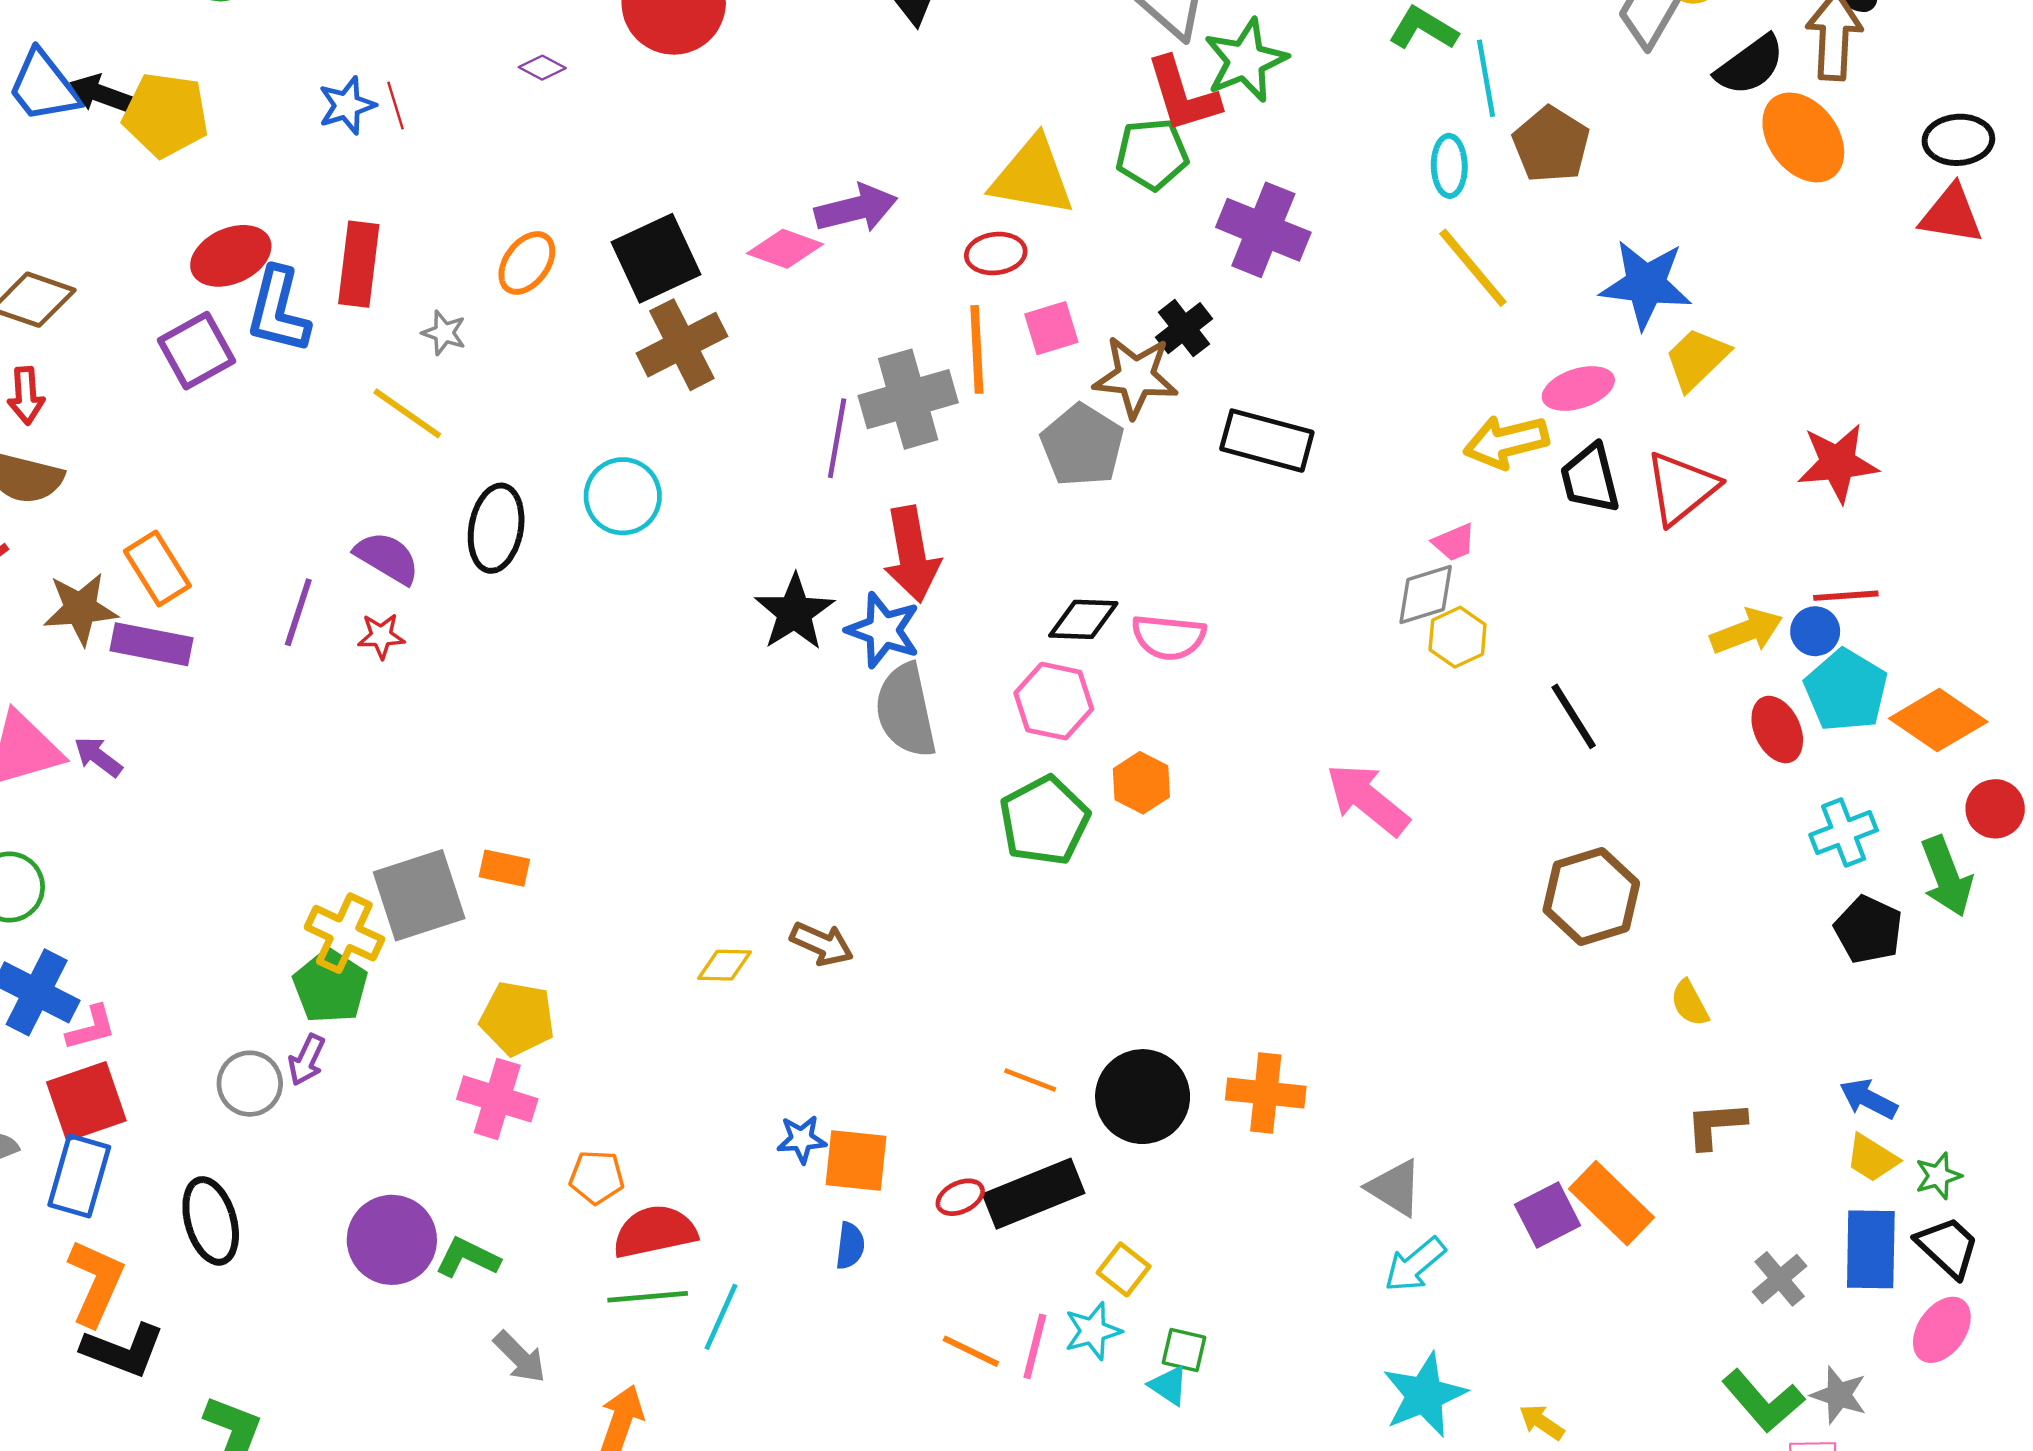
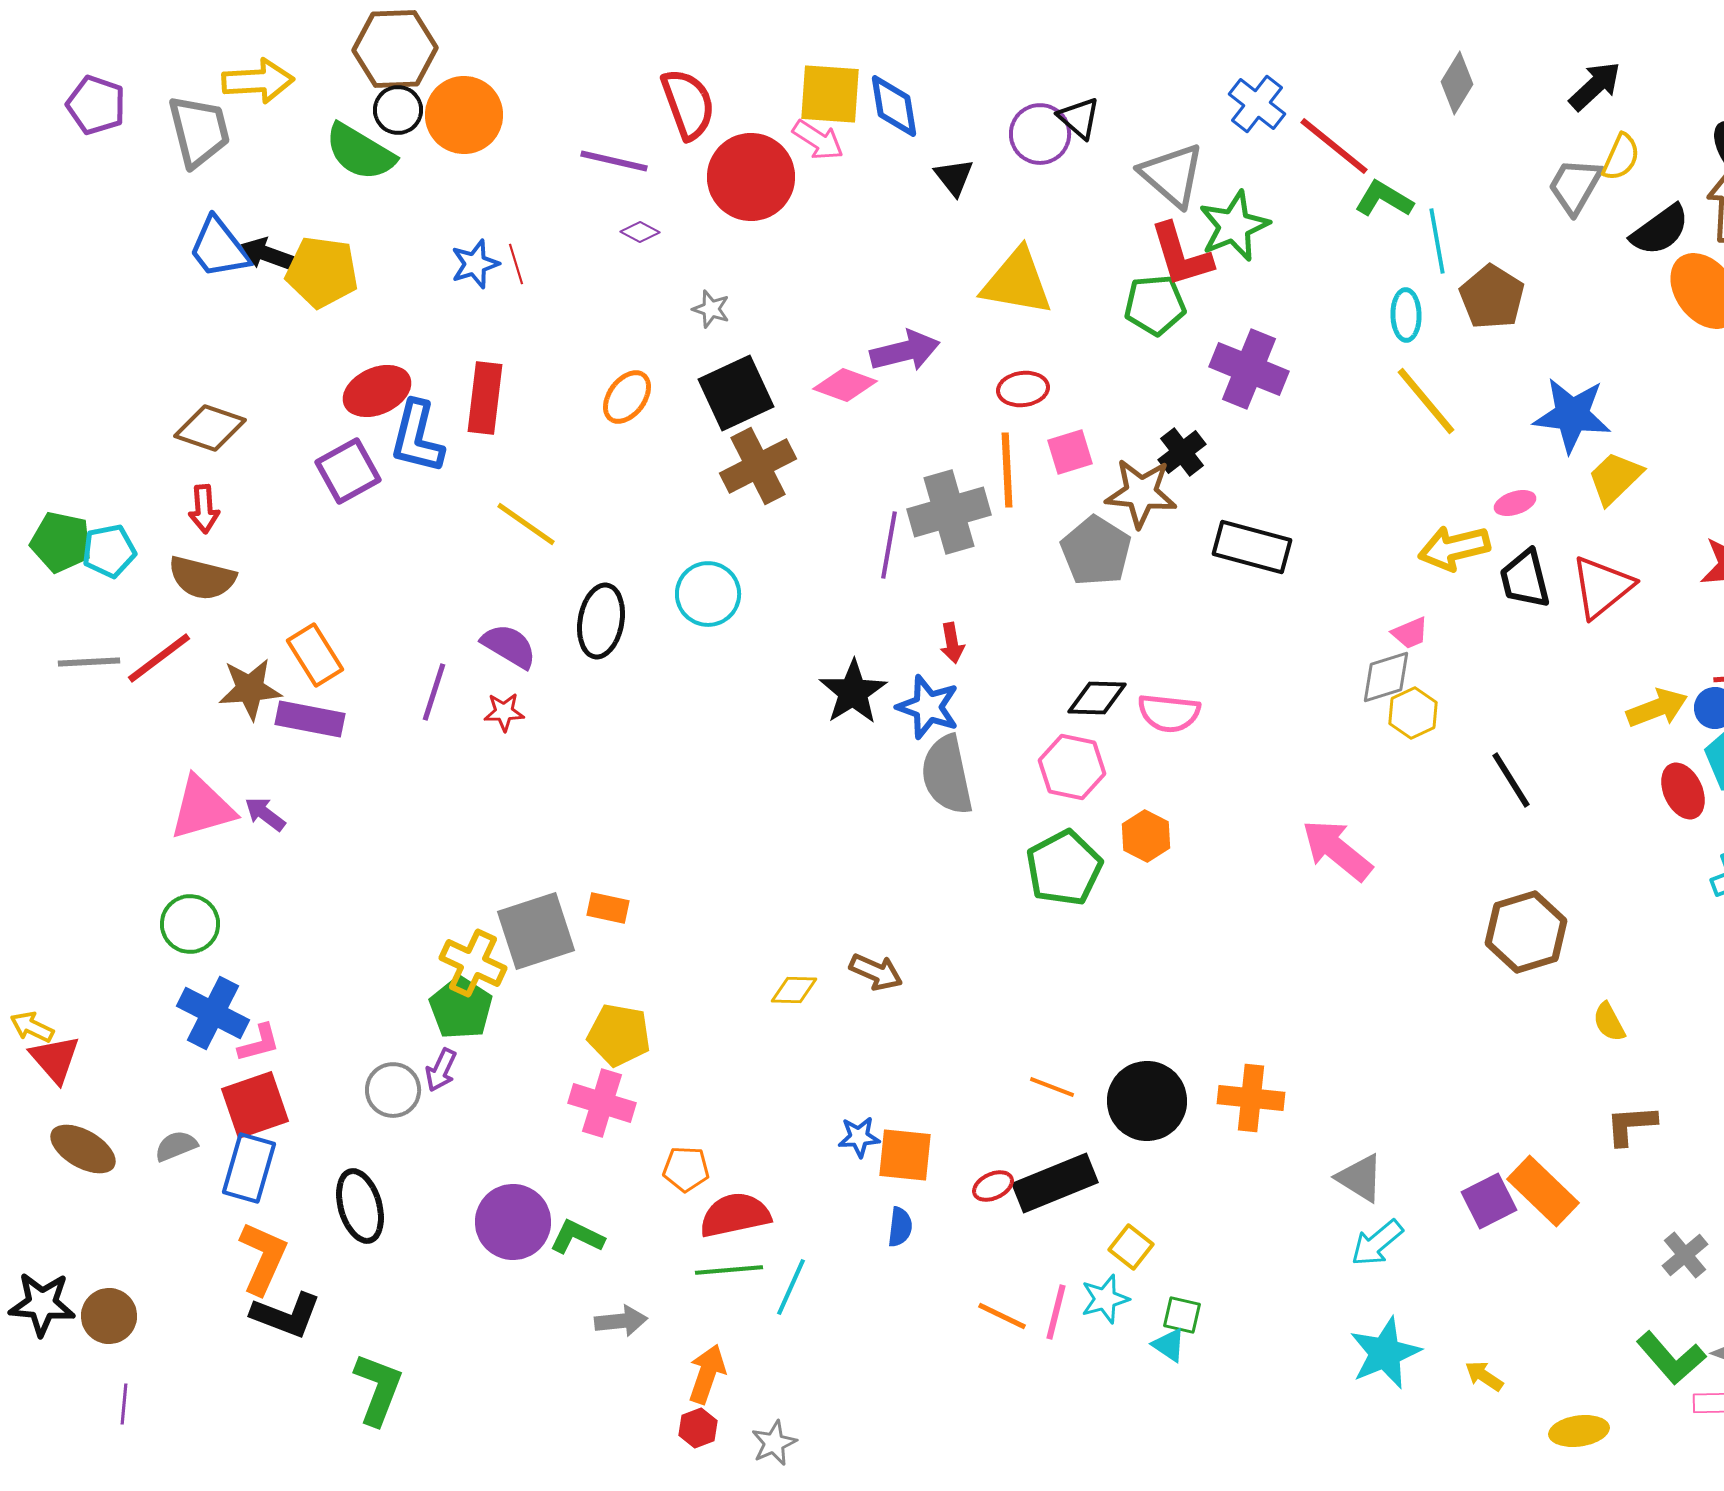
yellow triangle: (1032, 177) -> (1017, 282), moved
gray star: (444, 333) -> (711, 309), moved
pink ellipse: (1578, 388) -> (1515, 503), size x0.7
red arrow: (912, 554) -> (952, 643), size x0.5
gray arrow: (520, 1357) -> (621, 1321), turned -51

